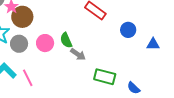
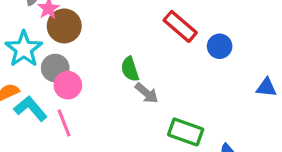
blue circle: (128, 30) -> (220, 46), moved
pink circle: (45, 43) -> (68, 85), moved

